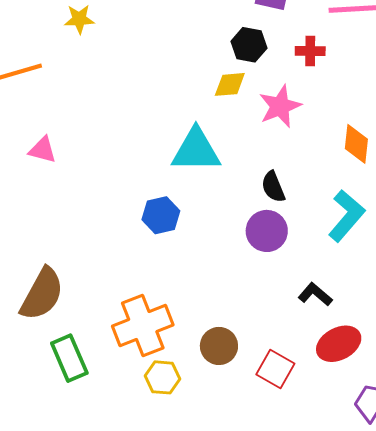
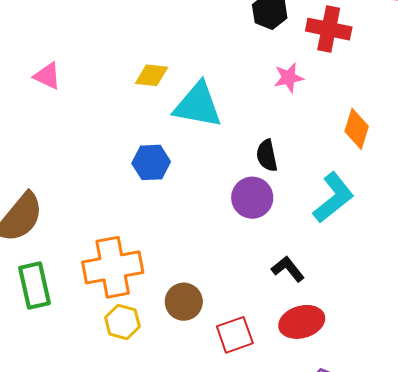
red cross: (310, 51) -> (329, 29), size x1.5
yellow diamond: (230, 84) -> (152, 75), moved
pink star: (280, 106) -> (289, 78), size x0.7
red square: (275, 369) -> (235, 335), turned 30

